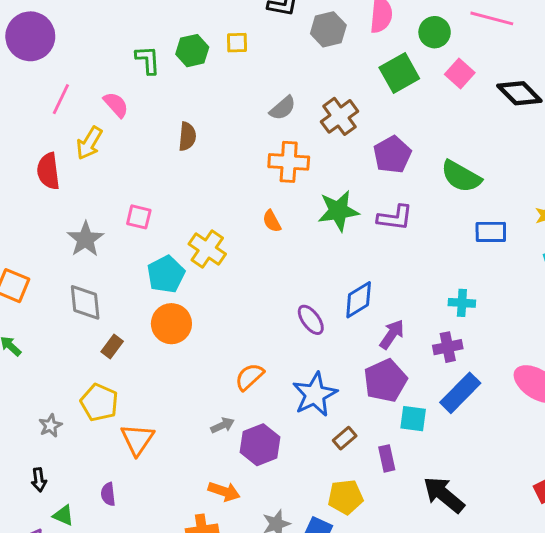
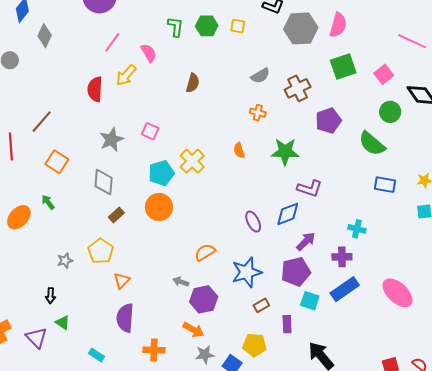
gray hexagon: (328, 29) -> (301, 28), size x1.4
green circle: (435, 32) -> (390, 112), moved
orange cross: (289, 162) -> (258, 113), size x0.6
purple L-shape: (395, 218) -> (310, 188), moved
gray arrow: (223, 425) -> (181, 282), turned -147
orange triangle: (137, 439) -> (122, 281), size x0.7
orange arrow: (224, 491) -> (193, 330), moved
purple semicircle: (108, 494) -> (125, 318), moved, size x1.8

